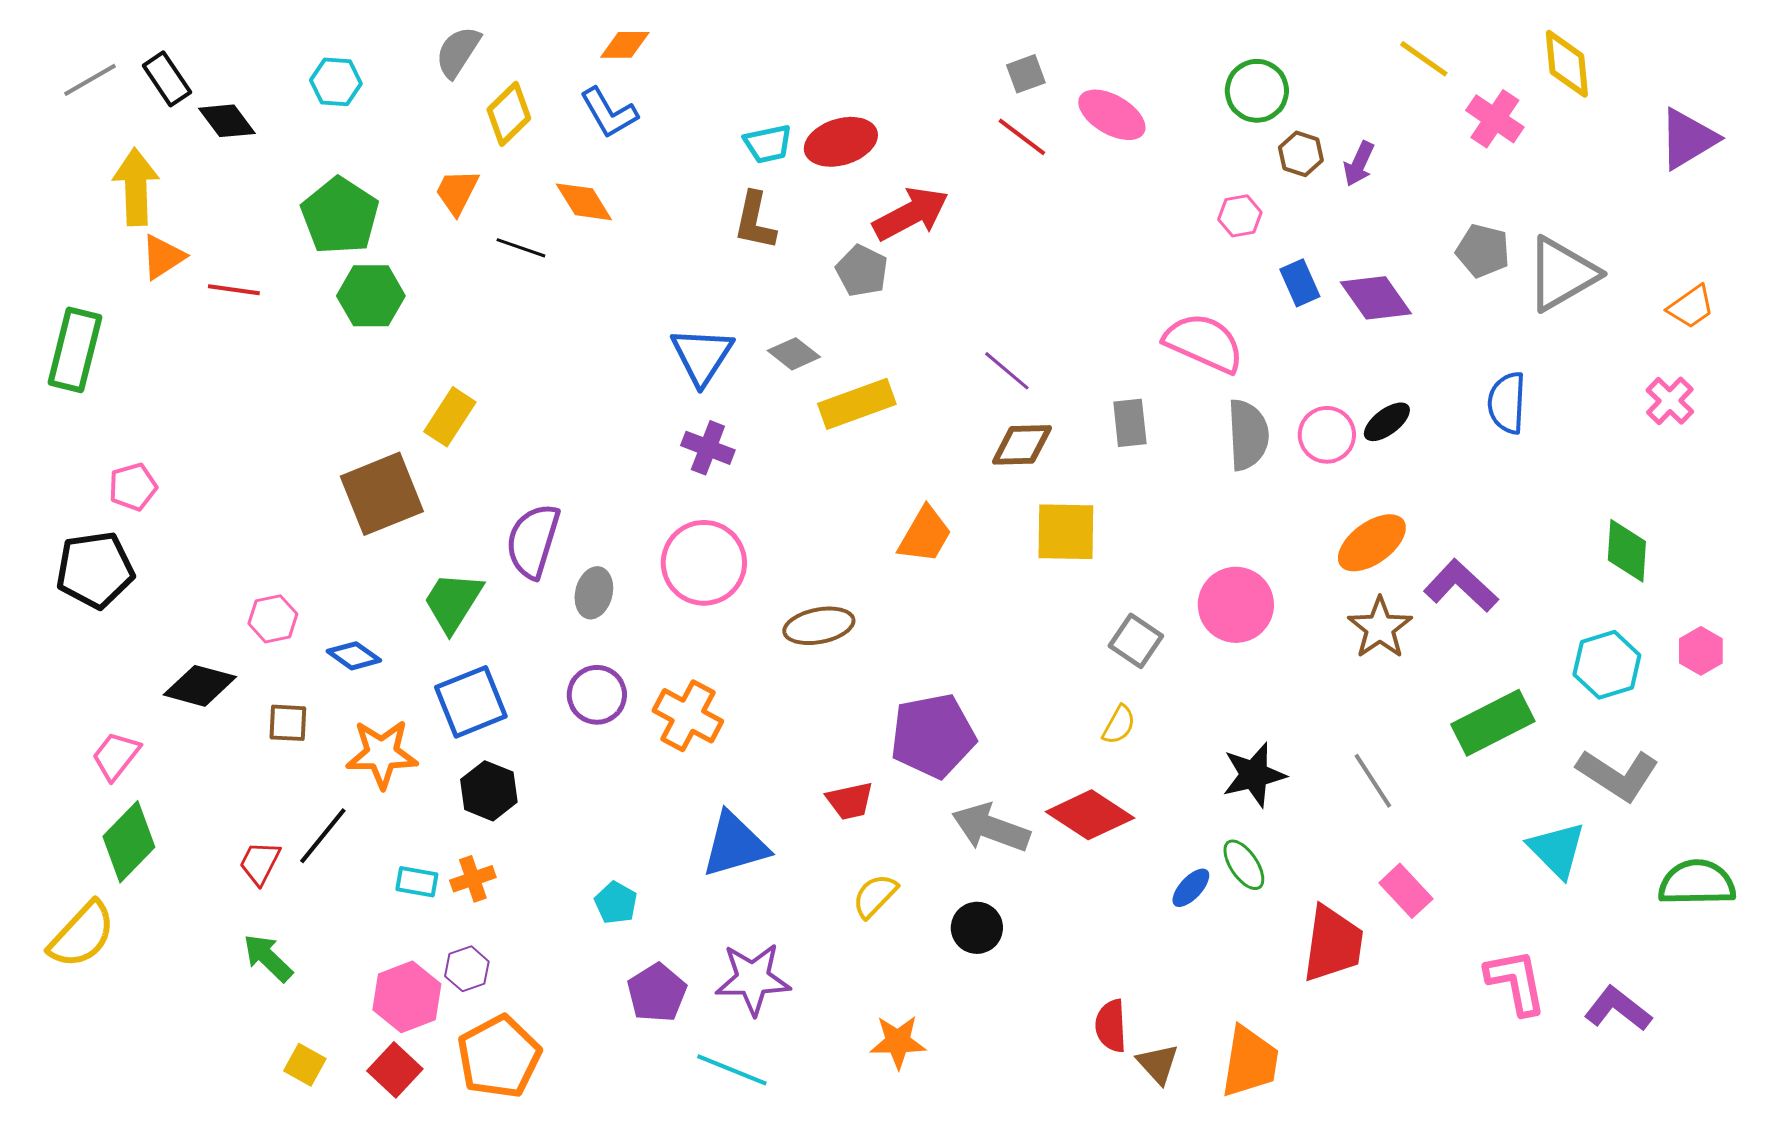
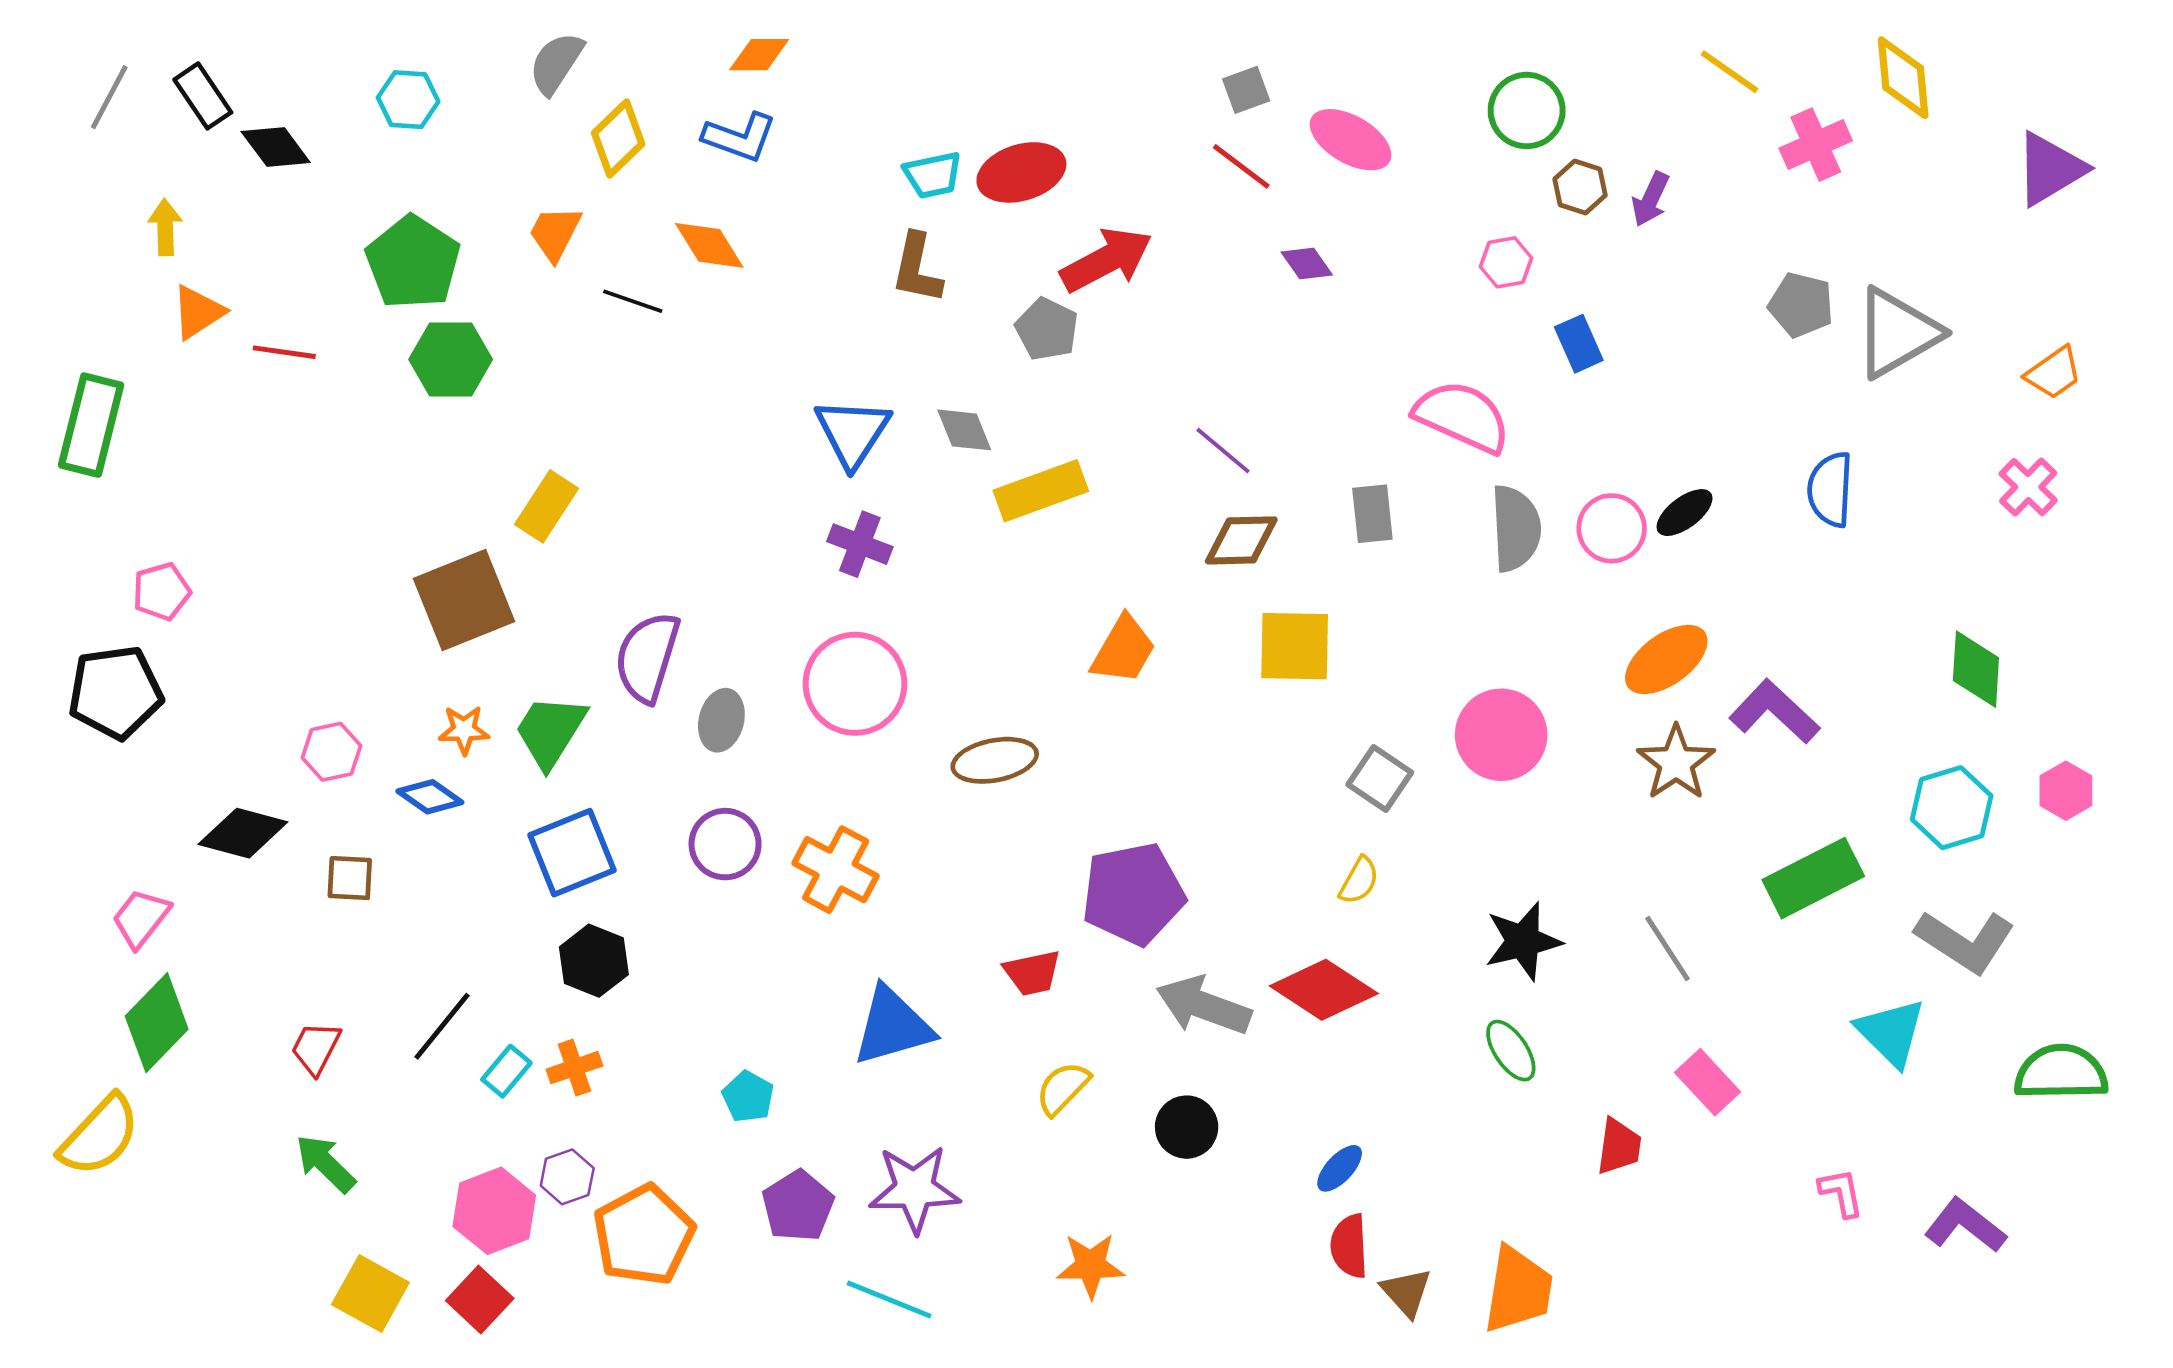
gray line: (90, 80) -> (109, 97), turned -32
blue L-shape: (609, 113) -> (740, 137), turned -40
pink cross: (1495, 119) -> (1816, 145), turned 32
yellow arrow: (136, 187) -> (165, 227), size x0.6
purple diamond: (1376, 298) -> (1307, 264), moved, size x0.6
gray diamond: (794, 354) -> (964, 430), turned 30
orange star: (382, 754) -> (464, 730), moved, size x0.6
black line: (323, 836) -> (442, 1026), moved
cyan rectangle: (417, 882) -> (506, 1071), turned -60
blue ellipse: (1191, 888) -> (1340, 1168), moved
red trapezoid: (1333, 944) -> (1619, 1146), size x0.6
pink L-shape: (1516, 982) -> (1841, 1193), size x0.6
orange pentagon: (499, 1057) -> (644, 1235), moved
yellow square: (305, 1065) -> (370, 1293), size x1.5

